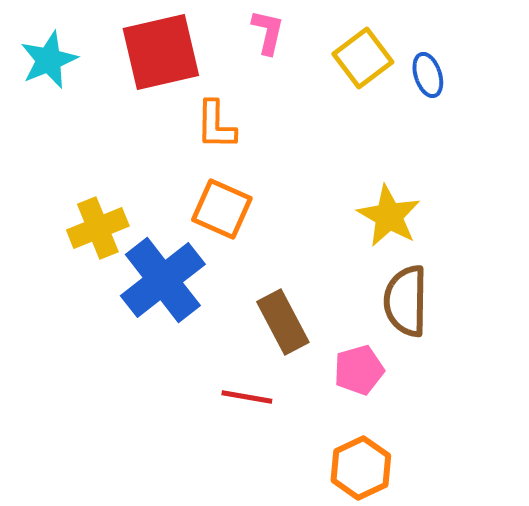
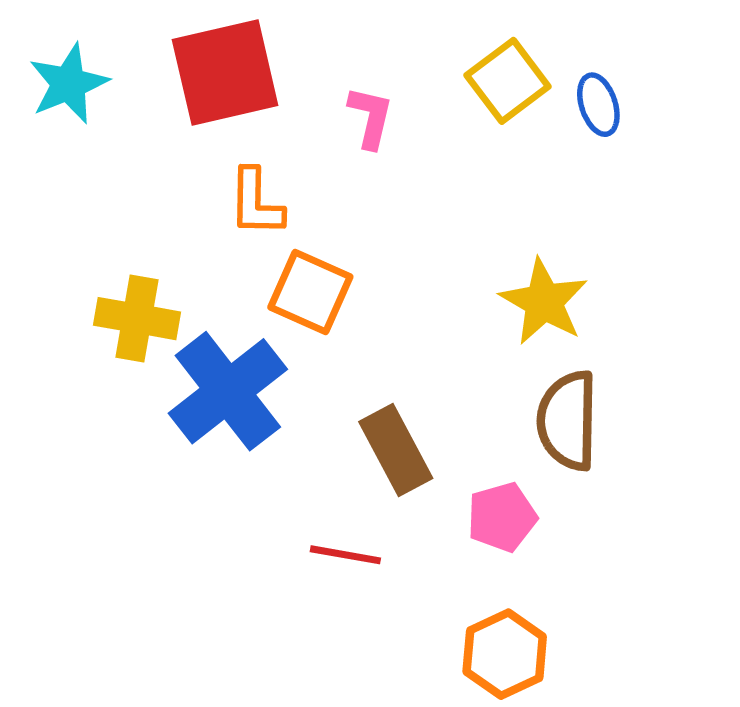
pink L-shape: (268, 32) -> (371, 117), moved
orange L-shape: (216, 125) -> (256, 203), moved
yellow cross: (98, 228) -> (137, 319), turned 32

